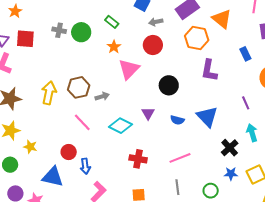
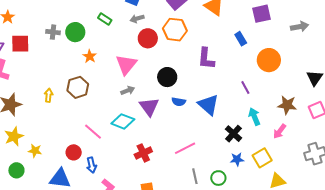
gray arrow: (156, 22) -> (137, 19), moved
orange hexagon: (197, 38) -> (175, 30), moved
orange star: (114, 47) -> (90, 56), moved
yellow arrow: (49, 93) -> (49, 95), size x0.6
gray arrow: (102, 96) -> (128, 91), moved
purple triangle: (148, 113) -> (149, 107), size x1.5
blue semicircle: (177, 120) -> (179, 102), moved
pink line: (82, 122) -> (93, 132), moved
red cross: (138, 159) -> (143, 153), turned -30
gray line: (177, 187) -> (195, 176), moved

